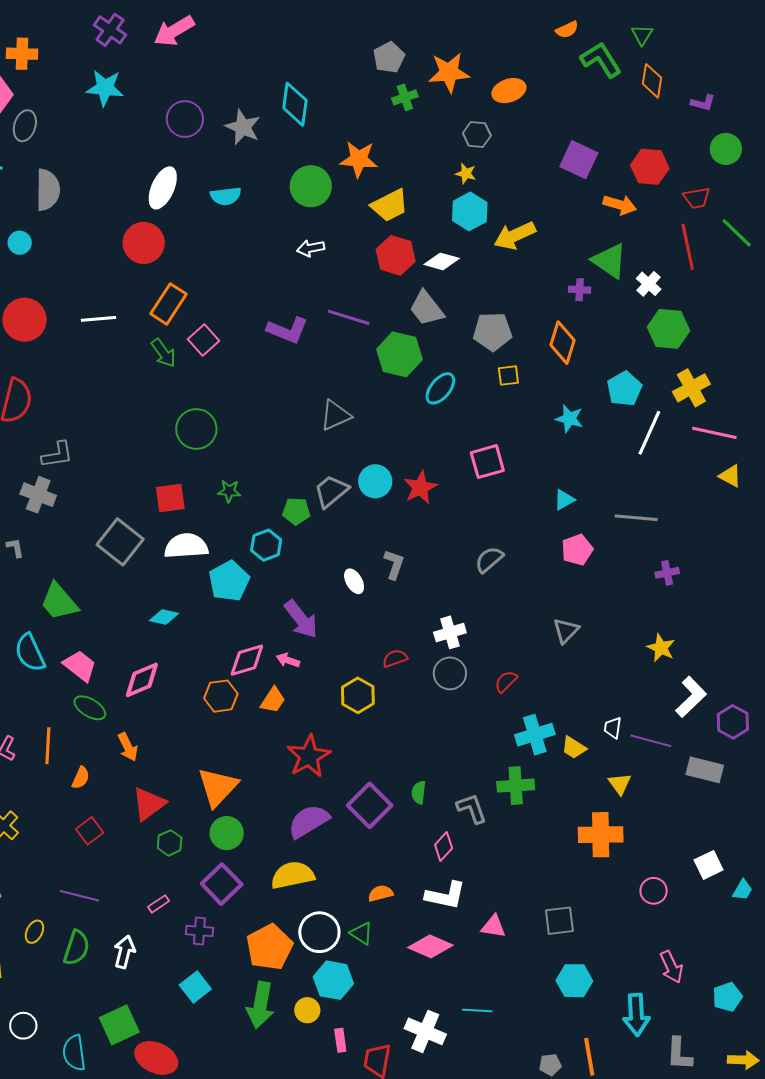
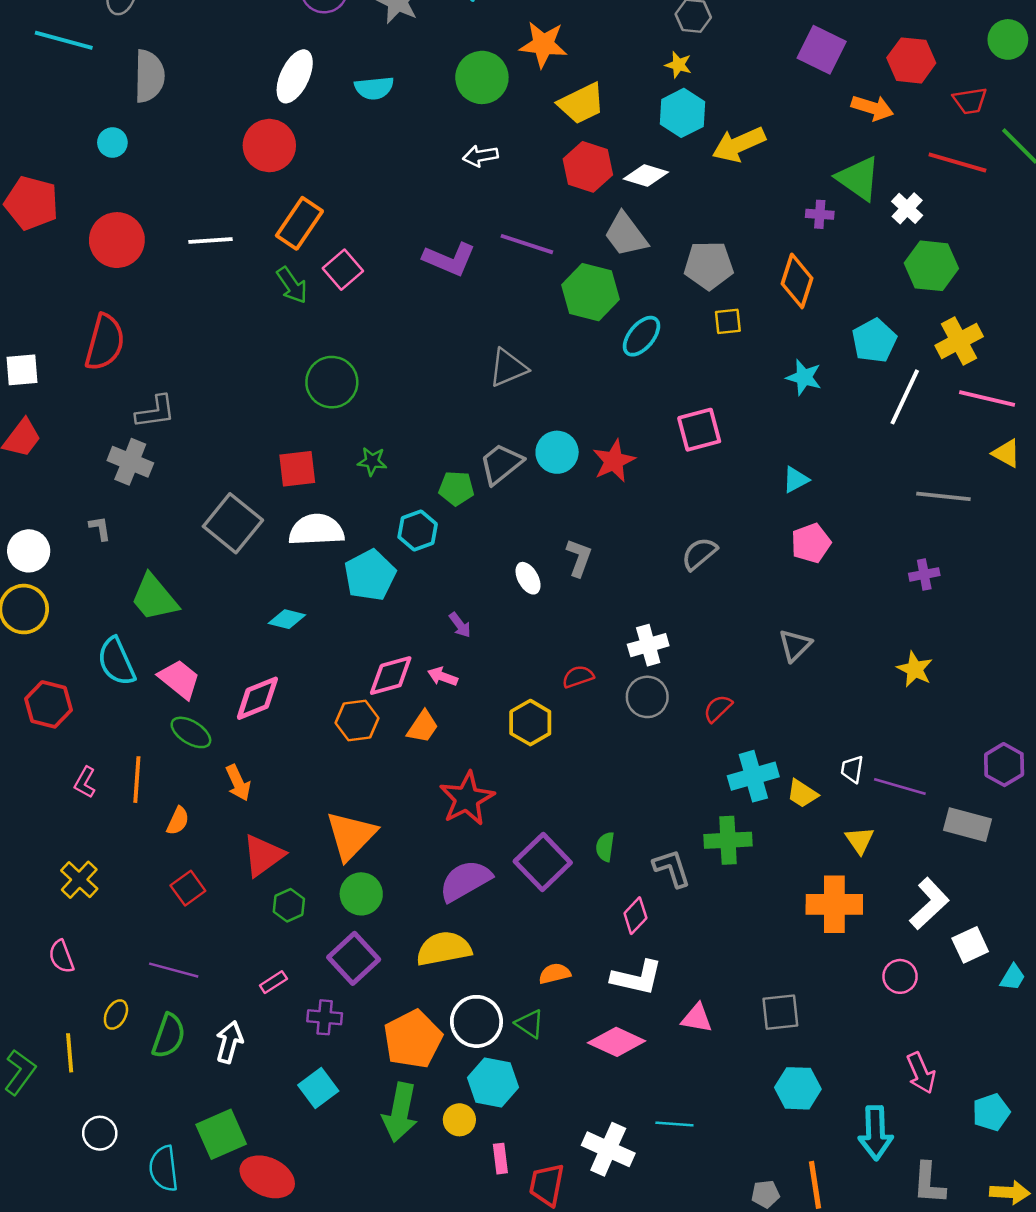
red line: (688, 247) -> (957, 163), turned -63
gray line: (636, 518) -> (943, 496), moved
purple arrow: (301, 619) -> (460, 625), size x0.5
white L-shape: (691, 697) -> (929, 904), moved

